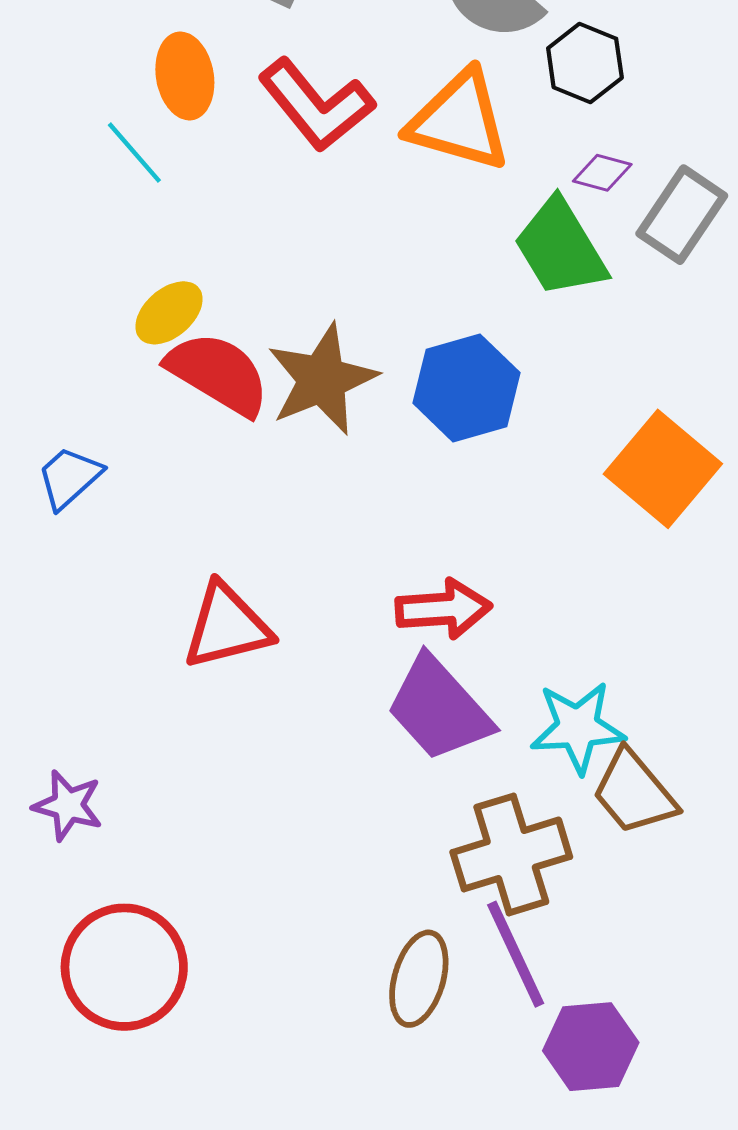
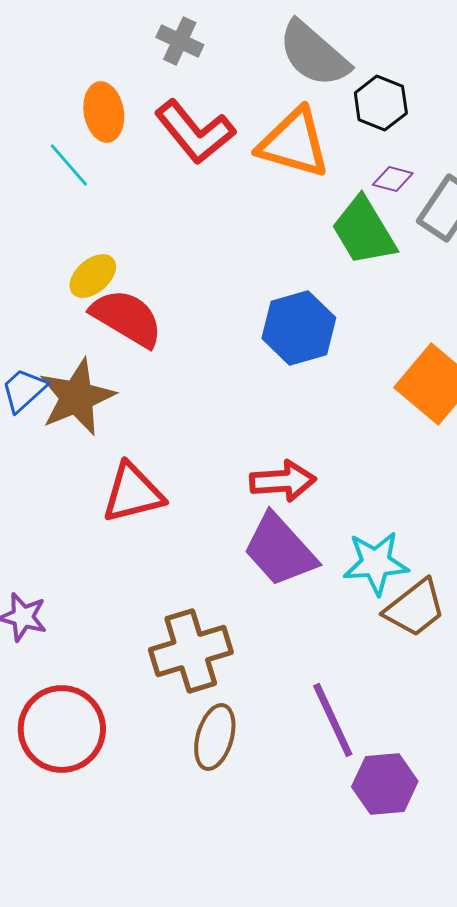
brown star: (322, 379) -> (77, 397), moved
brown trapezoid: (634, 792) -> (415, 608), turned -88
brown cross: (511, 854) -> (191, 651), moved
brown ellipse: (419, 979) -> (215, 737), moved

